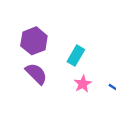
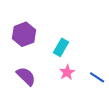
purple semicircle: (36, 74) -> (26, 76), moved

